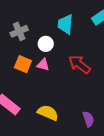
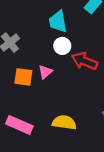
white circle: (46, 44) -> (62, 46), moved
pink triangle: (43, 65) -> (45, 72), turned -40

